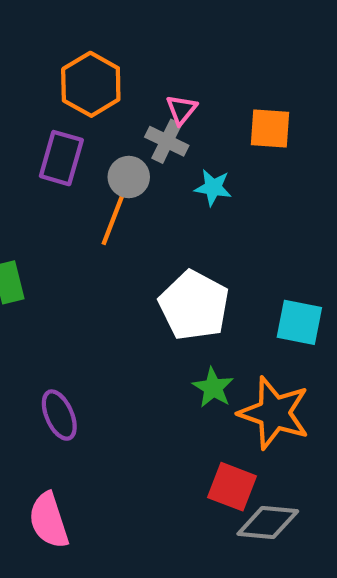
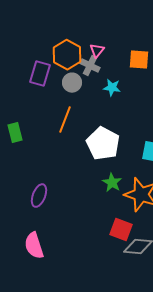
orange hexagon: (91, 84) -> (67, 55), moved
orange line: (114, 217) -> (65, 120), moved
purple ellipse: (59, 415) -> (39, 196), turned 45

